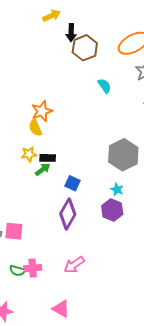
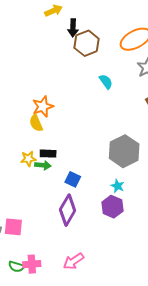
yellow star: (29, 154) -> (28, 159), moved
green arrow: (43, 170) -> (43, 165), turned 42

